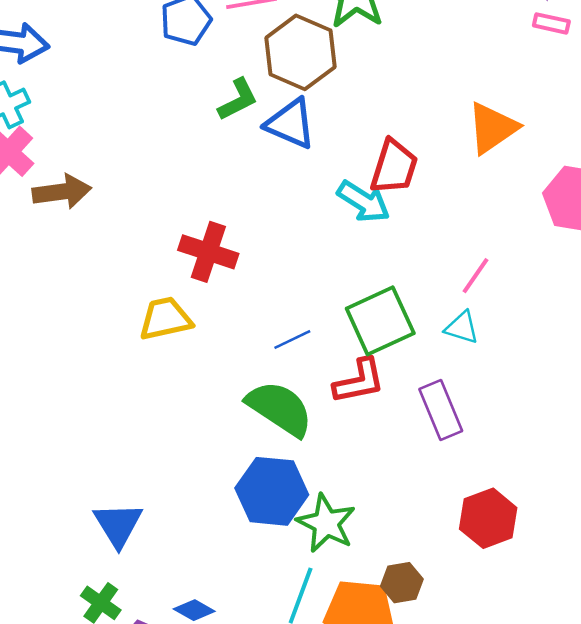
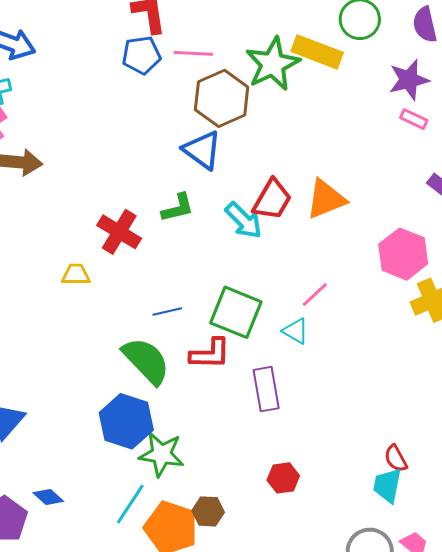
green L-shape: (238, 99) -> (178, 208), moved
orange triangle: (492, 128) -> (326, 199), moved
yellow trapezoid: (165, 319) -> (76, 275), size x0.7
green square: (380, 321) -> (236, 312), turned 34
red hexagon: (488, 518) -> (283, 478), size x0.7
green star: (326, 523) -> (161, 454), turned -30

